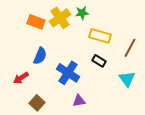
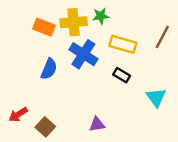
yellow cross: (60, 18) -> (74, 22), turned 30
brown line: (130, 48) -> (162, 37), moved
blue cross: (68, 73) -> (83, 54), moved
red arrow: (21, 78) -> (18, 115), moved

